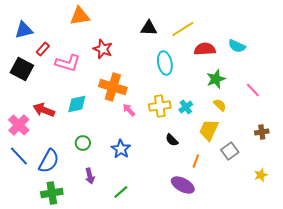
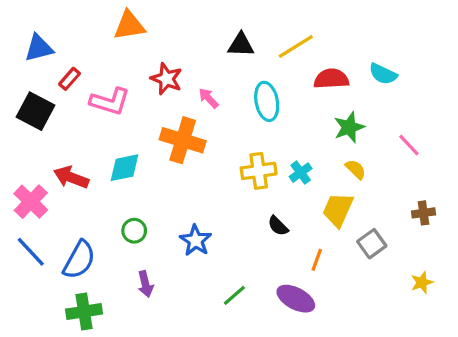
pink arrow: (129, 110) -> (209, 98), moved
green line: (121, 192) -> (234, 295), moved

